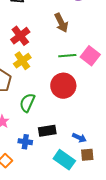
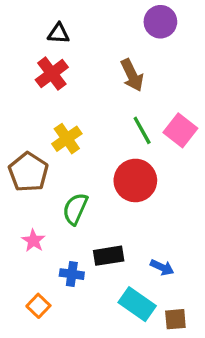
red cross: (20, 36) -> (52, 74), moved
green line: (67, 56) -> (142, 130), turned 66
brown square: (87, 155) -> (175, 319), moved

